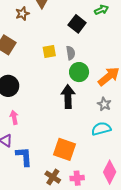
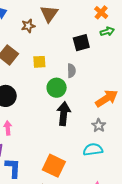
black square: (77, 24) -> (81, 43), turned 30
yellow square: (49, 52) -> (39, 62), moved
green circle: (79, 72) -> (57, 88), moved

